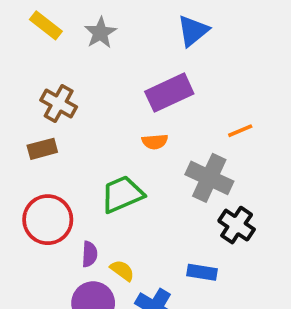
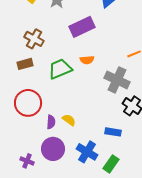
purple rectangle: (169, 93) -> (82, 27), moved
green trapezoid: (122, 194) -> (60, 69), moved
yellow semicircle: (122, 270) -> (69, 120), moved

